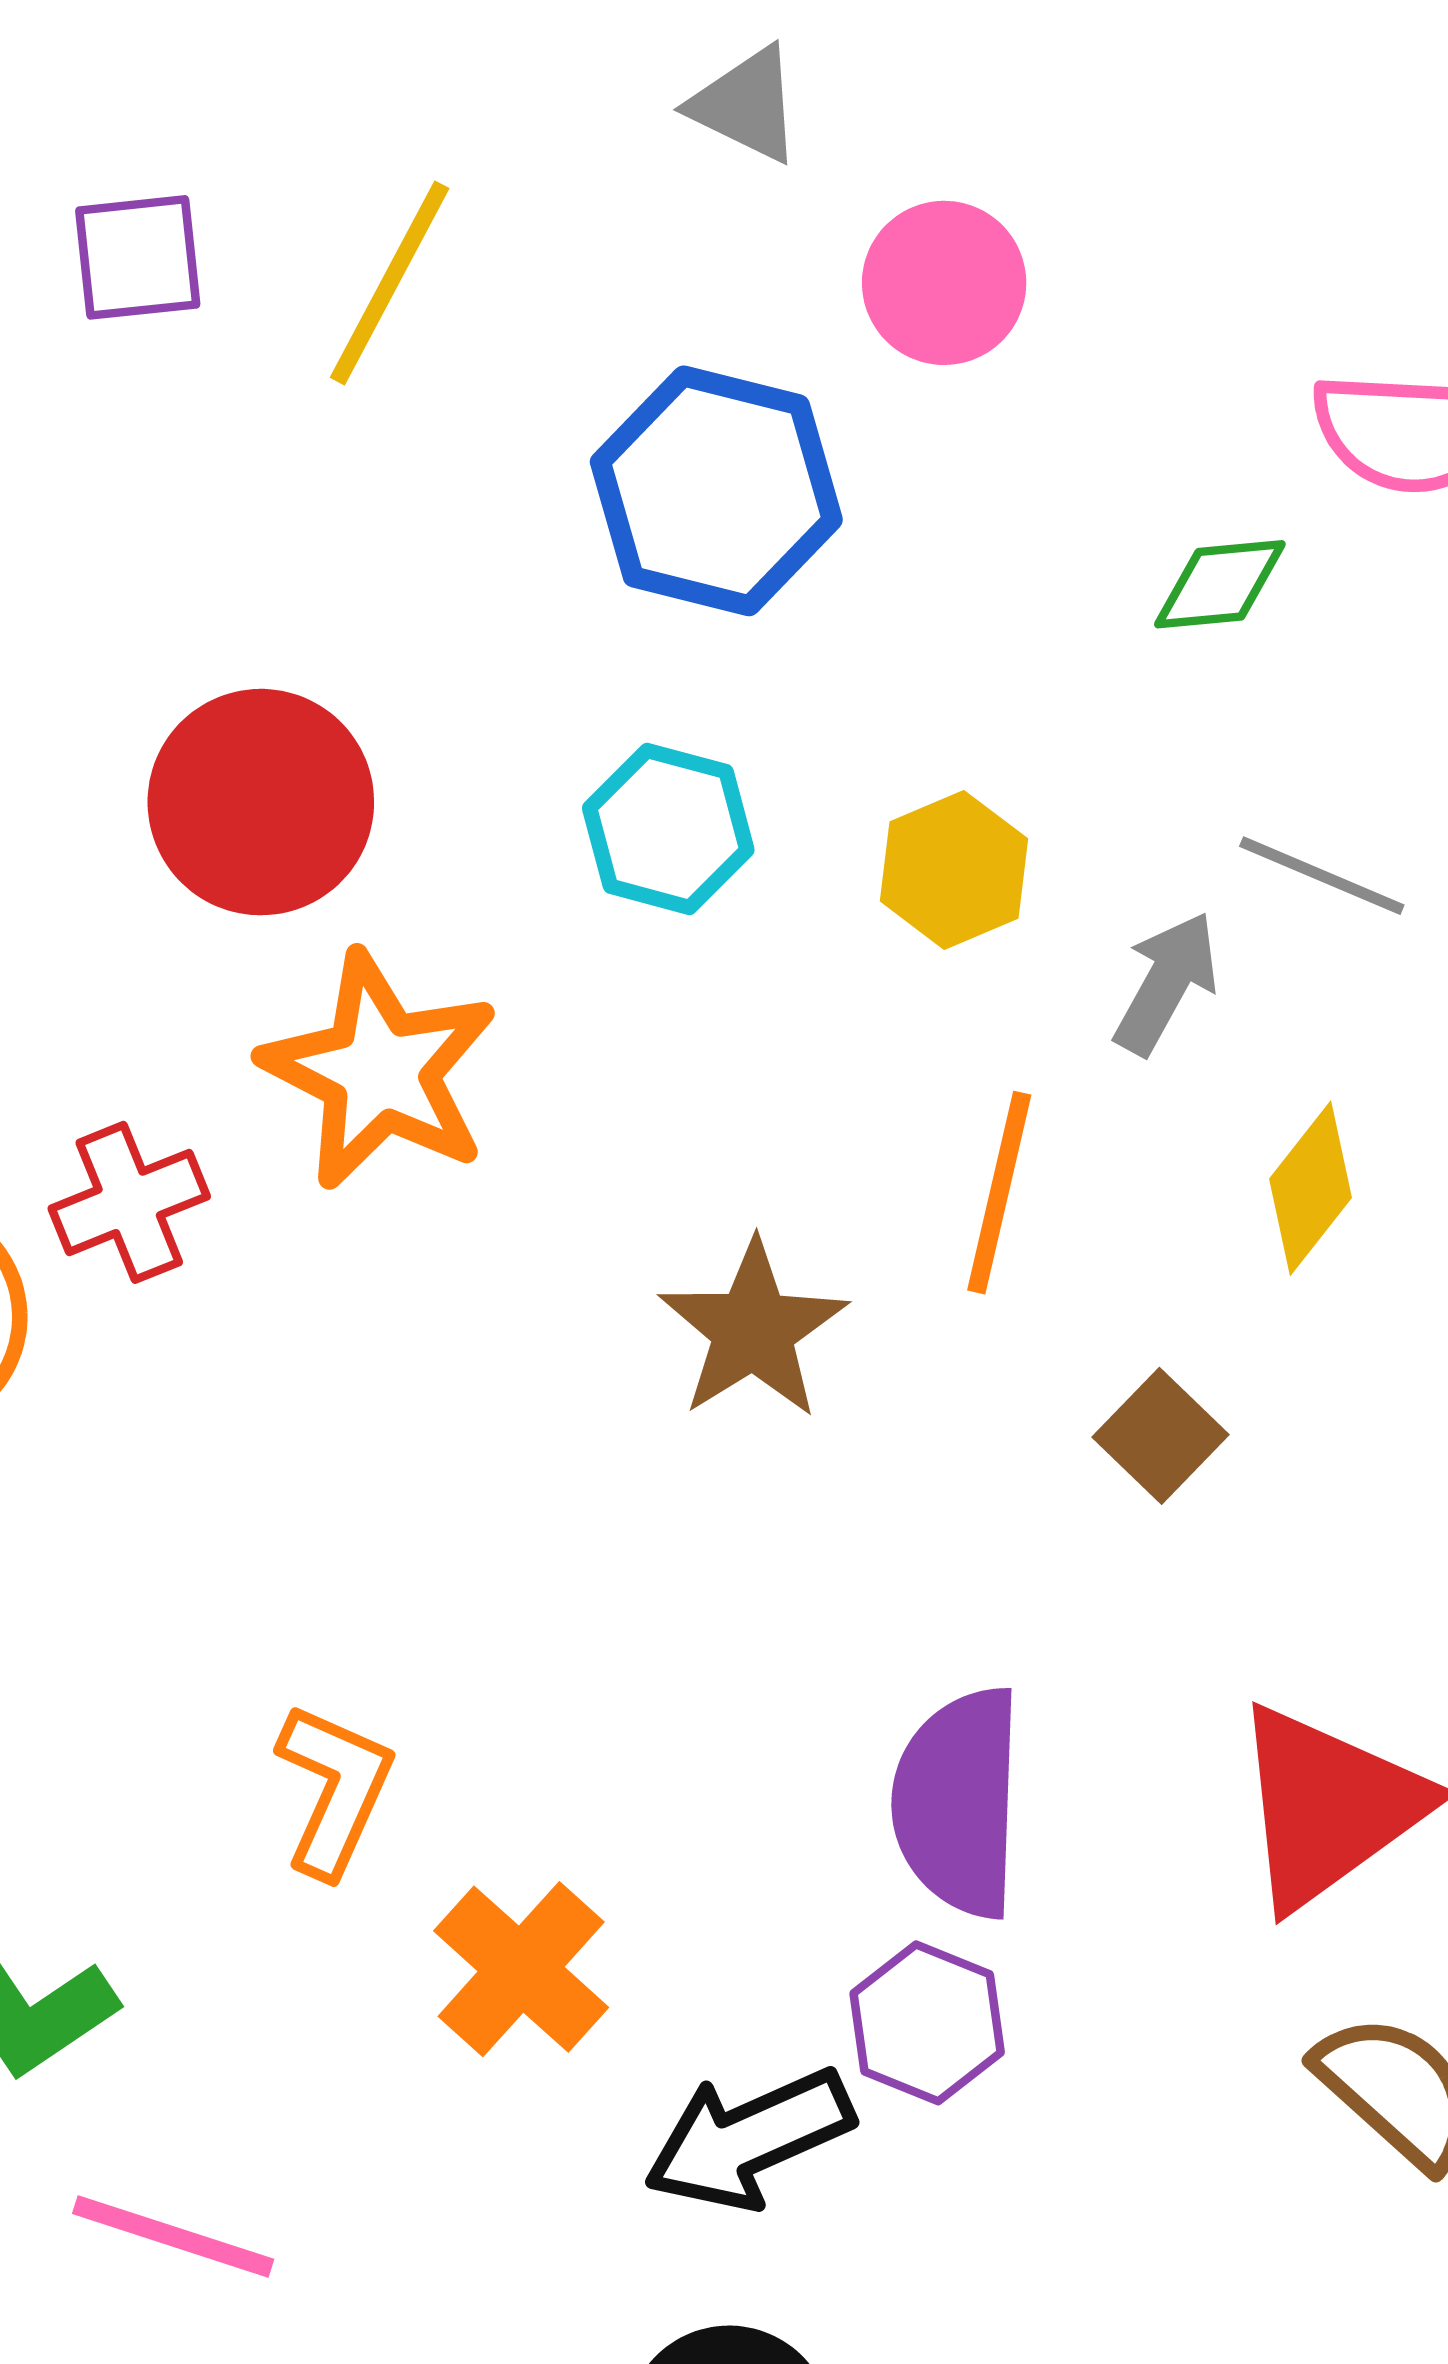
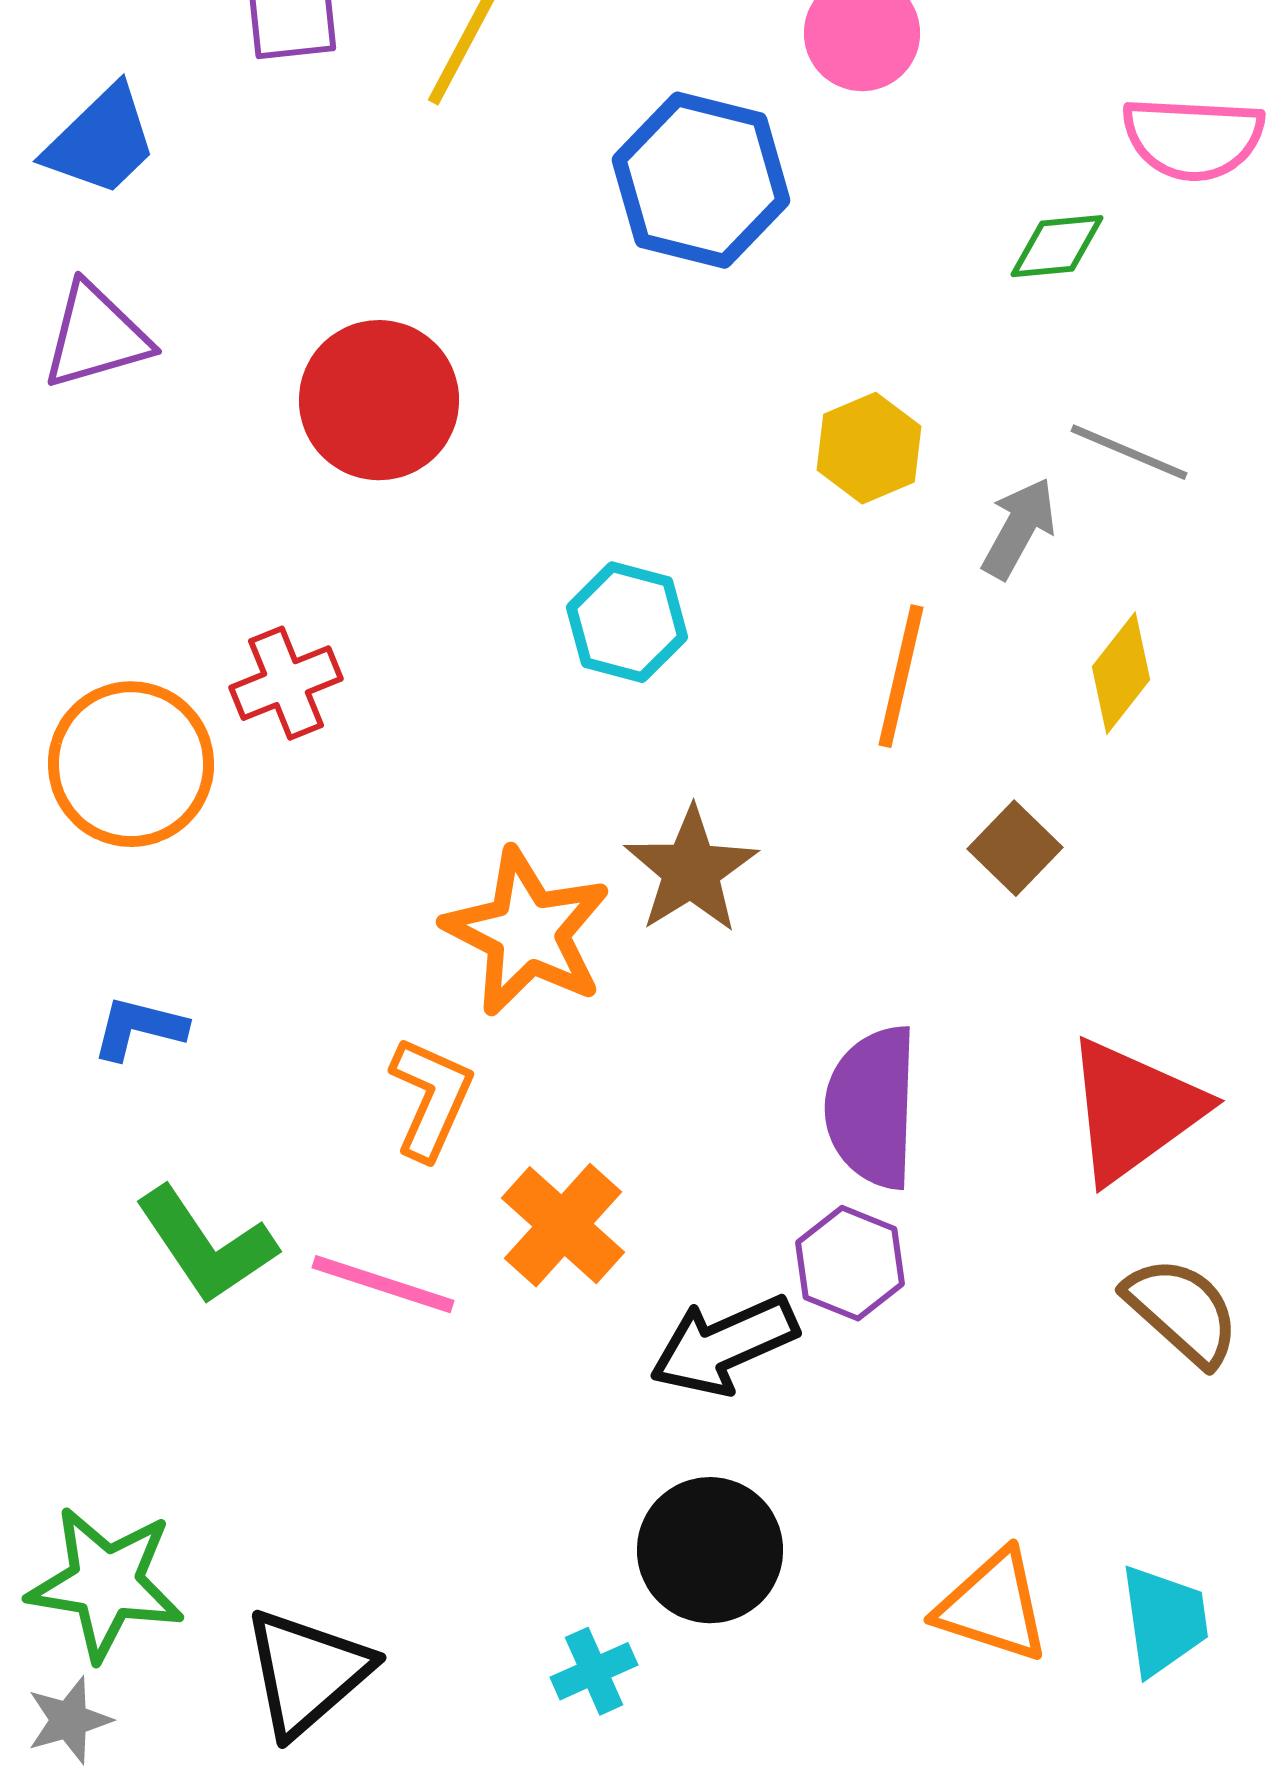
cyan hexagon: (668, 829) -> (627, 622), moved
orange star: (380, 1071) -> (527, 932), moved
brown star: (753, 1330) -> (691, 870), moved
pink line: (173, 2236) -> (383, 1284), moved

